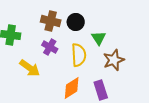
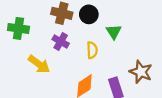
yellow semicircle: (79, 55) -> (92, 50), size x0.7
brown star: (114, 60) -> (141, 72), moved, turned -30

